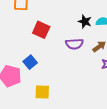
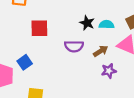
red square: (41, 30) -> (39, 28), turned -30

